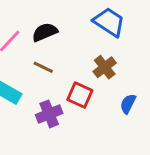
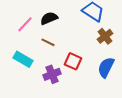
brown cross: (105, 67) -> (105, 36), moved
blue semicircle: (128, 104) -> (106, 67), size x1.5

